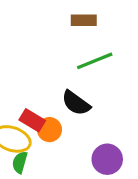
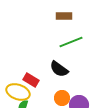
orange circle: (49, 130) -> (62, 98), moved

